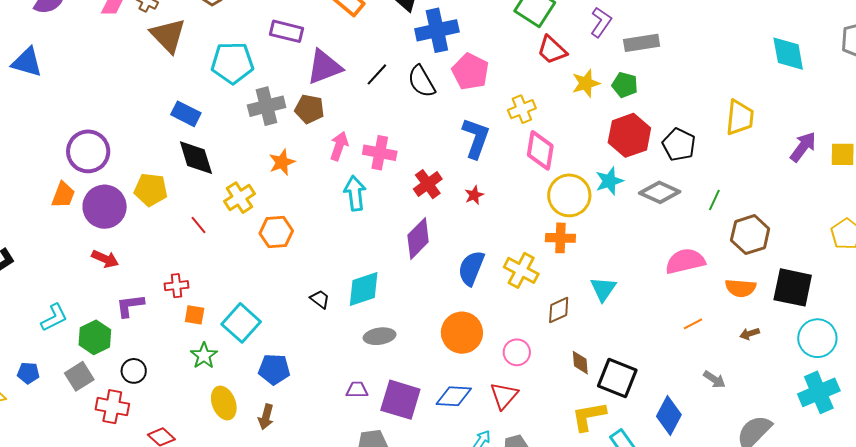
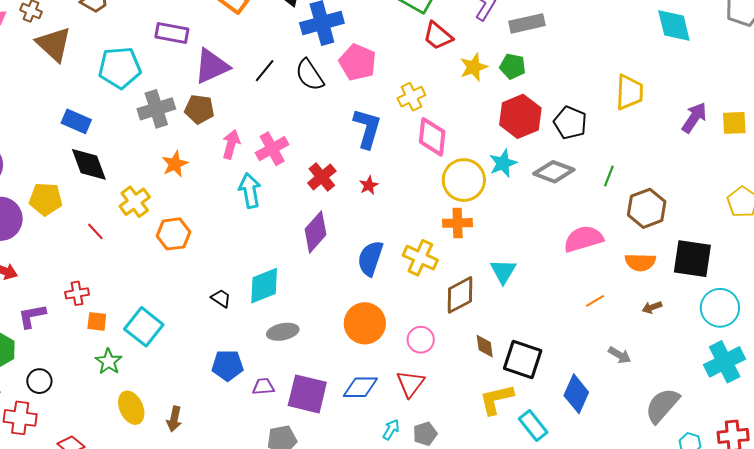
pink cross: (380, 153) -> (272, 149), turned -36
brown diamond: (559, 310) -> (460, 295), size x1.4
blue pentagon: (274, 369) -> (228, 365), moved

